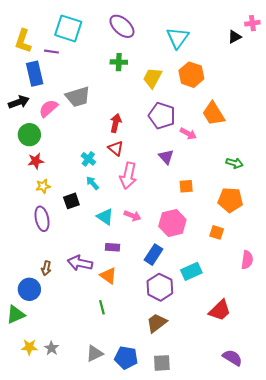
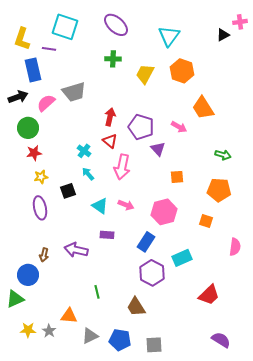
purple pentagon: (162, 116) -> (141, 127), moved
orange triangle: (108, 276) -> (69, 316), moved, turned -30
brown trapezoid: (157, 323) -> (136, 307), moved, turned -85

